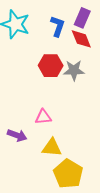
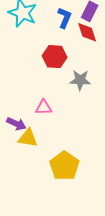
gray star: (74, 70) -> (80, 80), moved
yellow triangle: (52, 148) -> (28, 138), moved

